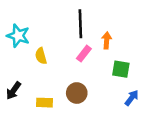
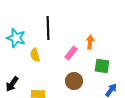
black line: (80, 24) -> (48, 28), moved
brown circle: (77, 93) -> (74, 81), moved

